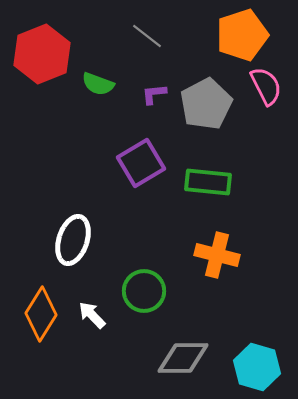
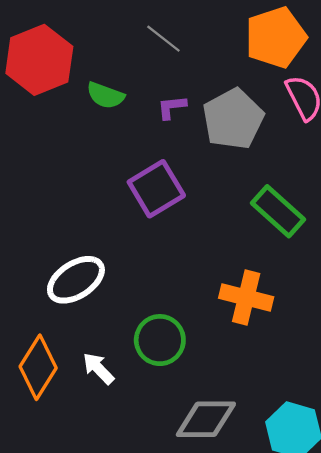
green rectangle: (208, 182) -> (278, 211), moved, turned 36
white ellipse: (73, 240) -> (76, 280), turned 39

